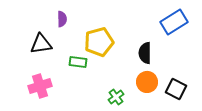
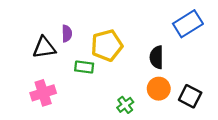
purple semicircle: (62, 19) -> (67, 34), moved

